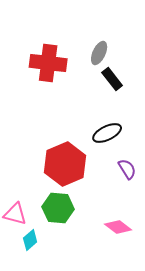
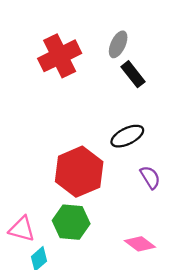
red cross: (48, 63) -> (60, 56), turned -33

